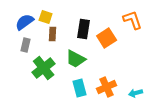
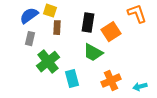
green trapezoid: (76, 59) -> (93, 53), moved
cyan rectangle: (80, 88) -> (72, 79), moved

